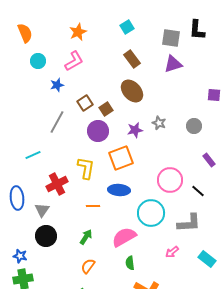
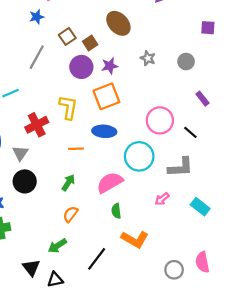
purple star: (135, 130) -> (110, 66), moved

